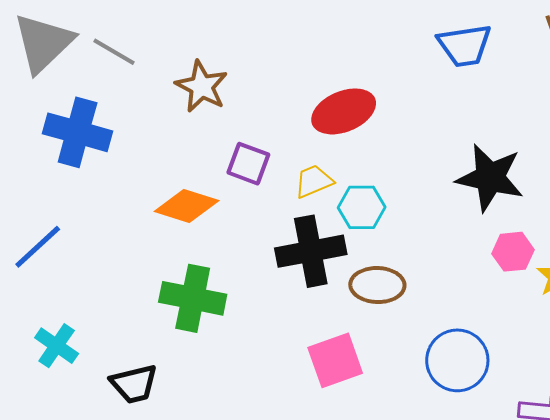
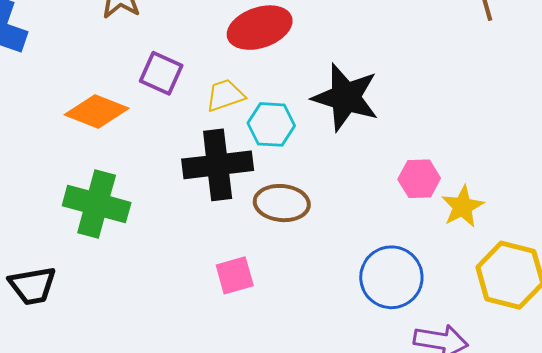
black star: (490, 178) -> (346, 97), moved
pink square: (335, 360) -> (235, 275), size x0.7
blue circle: (457, 360) -> (391, 277), moved

